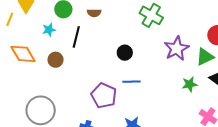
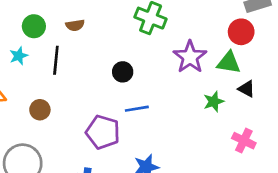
green triangle: (205, 57) -> (229, 63), turned 42
brown circle: (56, 60) -> (40, 110), moved

